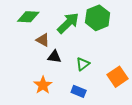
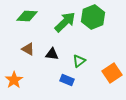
brown triangle: (43, 40) -> (28, 49), moved
orange star: (43, 85) -> (14, 80), moved
blue rectangle: (79, 91) -> (67, 80), moved

